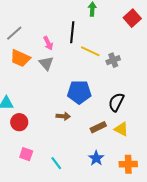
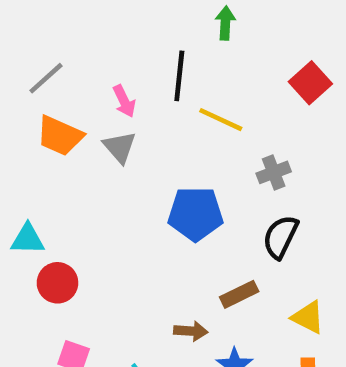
red square: (132, 18) -> (310, 83), moved
gray cross: (113, 60) -> (274, 172), moved
brown arrow: (63, 116) -> (191, 331), moved
yellow triangle: (121, 129) -> (308, 317), moved

